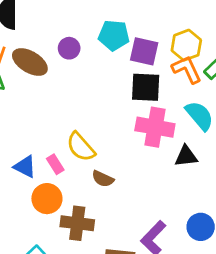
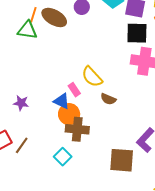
blue triangle: (25, 167) -> (62, 101), moved
brown cross: (77, 223) -> (77, 129), moved

